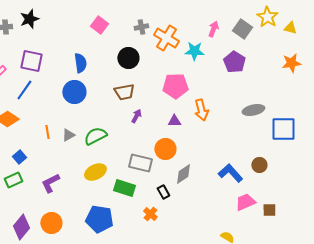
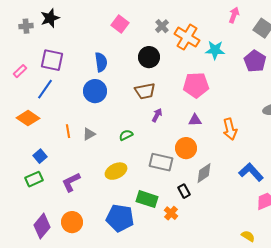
gray cross: (141, 27) -> (162, 26), turned -32
pink arrow: (213, 29) -> (234, 15), moved
orange arrow: (201, 110) -> (230, 129), moved
green semicircle: (95, 136) -> (126, 135), moved, size x0.6
green rectangle: (124, 188) -> (147, 199), moved

